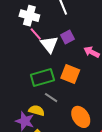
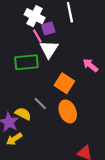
purple square: (67, 37) -> (48, 28), moved
green rectangle: (42, 77) -> (26, 62), moved
orange ellipse: (81, 117) -> (68, 111), moved

